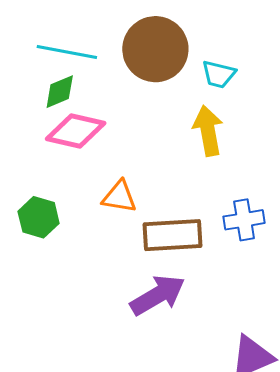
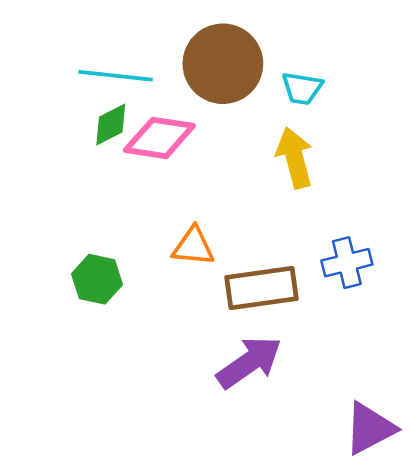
pink diamond: (76, 131) -> (159, 138), moved

